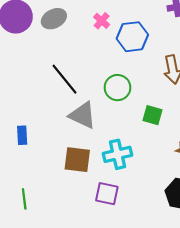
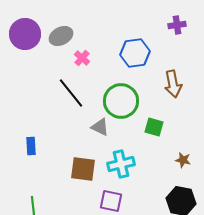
pink cross: (102, 21) -> (82, 58), moved
green circle: (118, 88) -> (121, 101), size x1.4
gray triangle: (83, 115) -> (100, 127), moved, size x0.7

